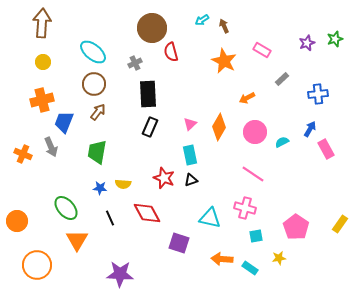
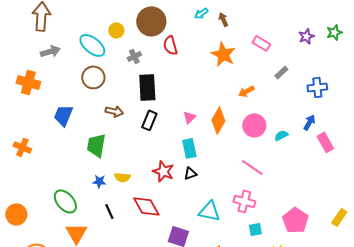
yellow circle: (43, 62) -> (116, 30), moved
orange cross: (42, 100) -> (28, 82), moved, turned 30
brown arrow: (98, 112) -> (114, 111), moved, turned 66
gray arrow: (51, 147) -> (50, 51), moved, turned -84

